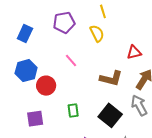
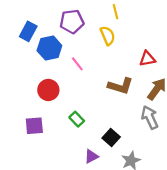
blue hexagon: (26, 71) -> (49, 48), moved
green rectangle: (73, 110) -> (77, 119), turned -40
black square: (110, 115) -> (111, 137), moved, size x0.7

